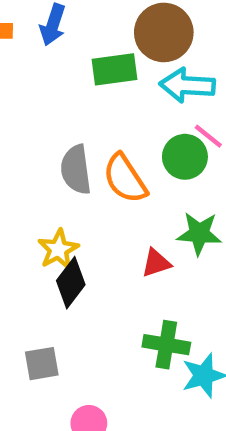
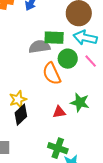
green rectangle: (115, 69) -> (54, 38), moved
green circle: (185, 157) -> (68, 59), moved
gray semicircle: (76, 170) -> (39, 47), moved, turned 80

